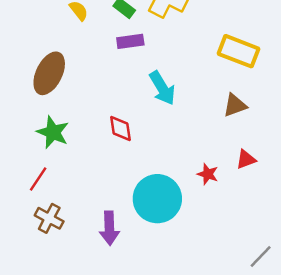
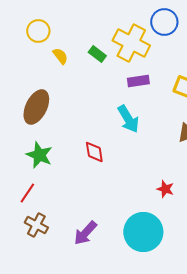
purple rectangle: (130, 41) -> (138, 81), moved
cyan circle: (157, 199) -> (143, 232), moved
purple arrow: (109, 228) -> (85, 233), turned 44

